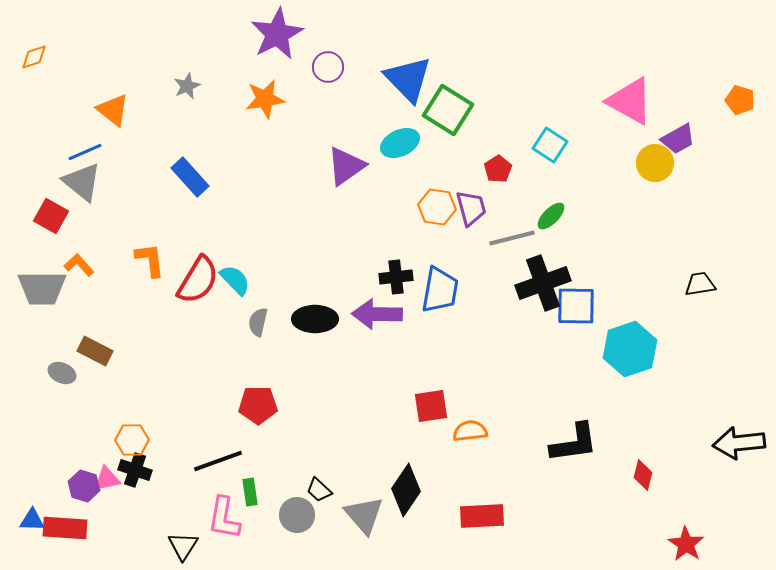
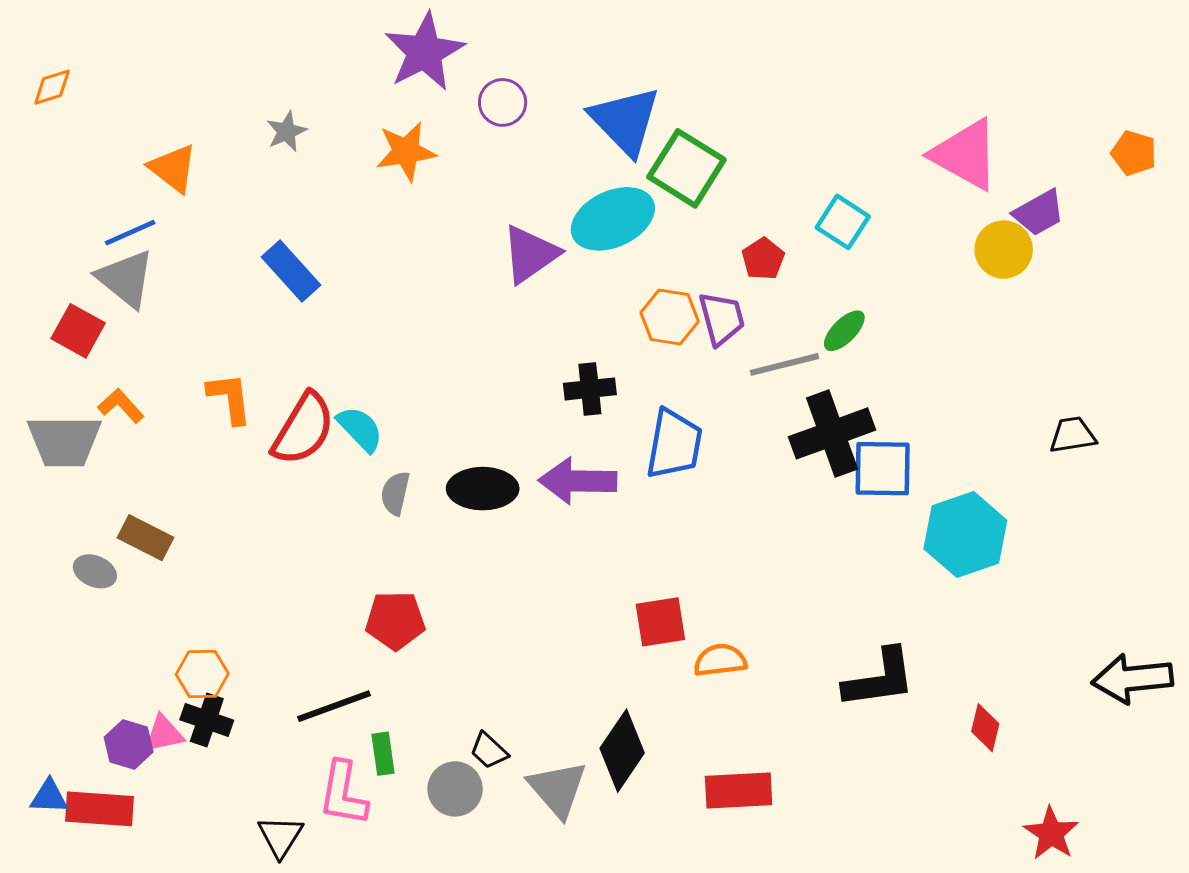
cyan ellipse: (400, 143) -> (613, 219), size x1.4
black cross: (396, 277) -> (590, 389), moved

